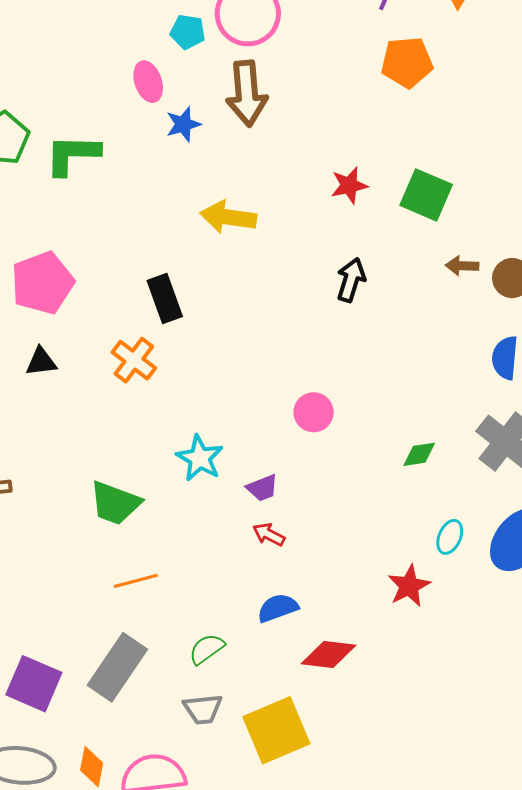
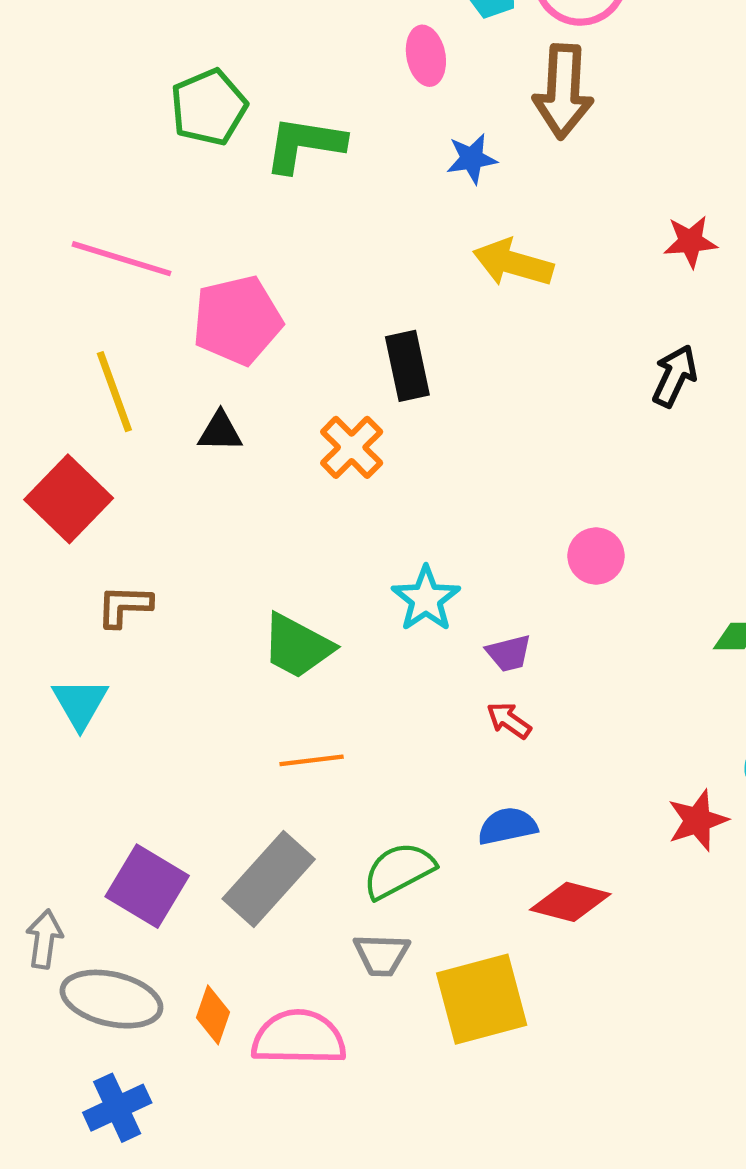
blue star: (183, 124) -> (472, 159), moved
green semicircle: (207, 649) -> (399, 870), size x1.4

